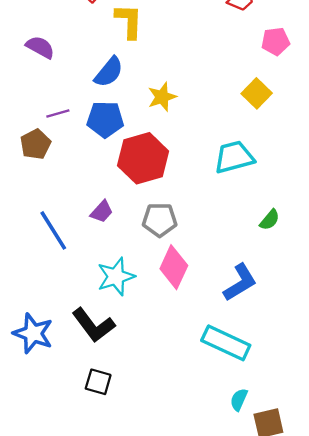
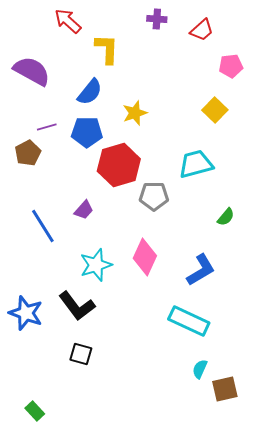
purple semicircle: (40, 47) -> (32, 71), size x1.5
gray pentagon: (160, 220) -> (154, 196), moved

